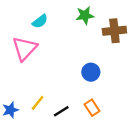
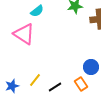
pink triangle: (25, 48) -> (24, 34), turned -40
blue circle: (91, 72) -> (91, 67), moved

